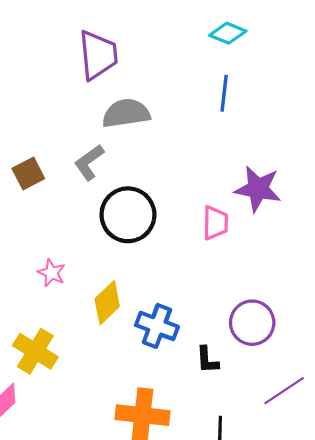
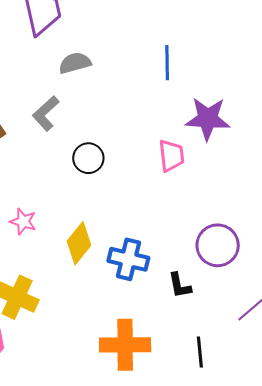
blue line: (224, 93) -> (167, 63), moved
gray semicircle: (126, 113) -> (75, 63), size x0.7
black circle: (128, 215) -> (88, 158), size x0.6

